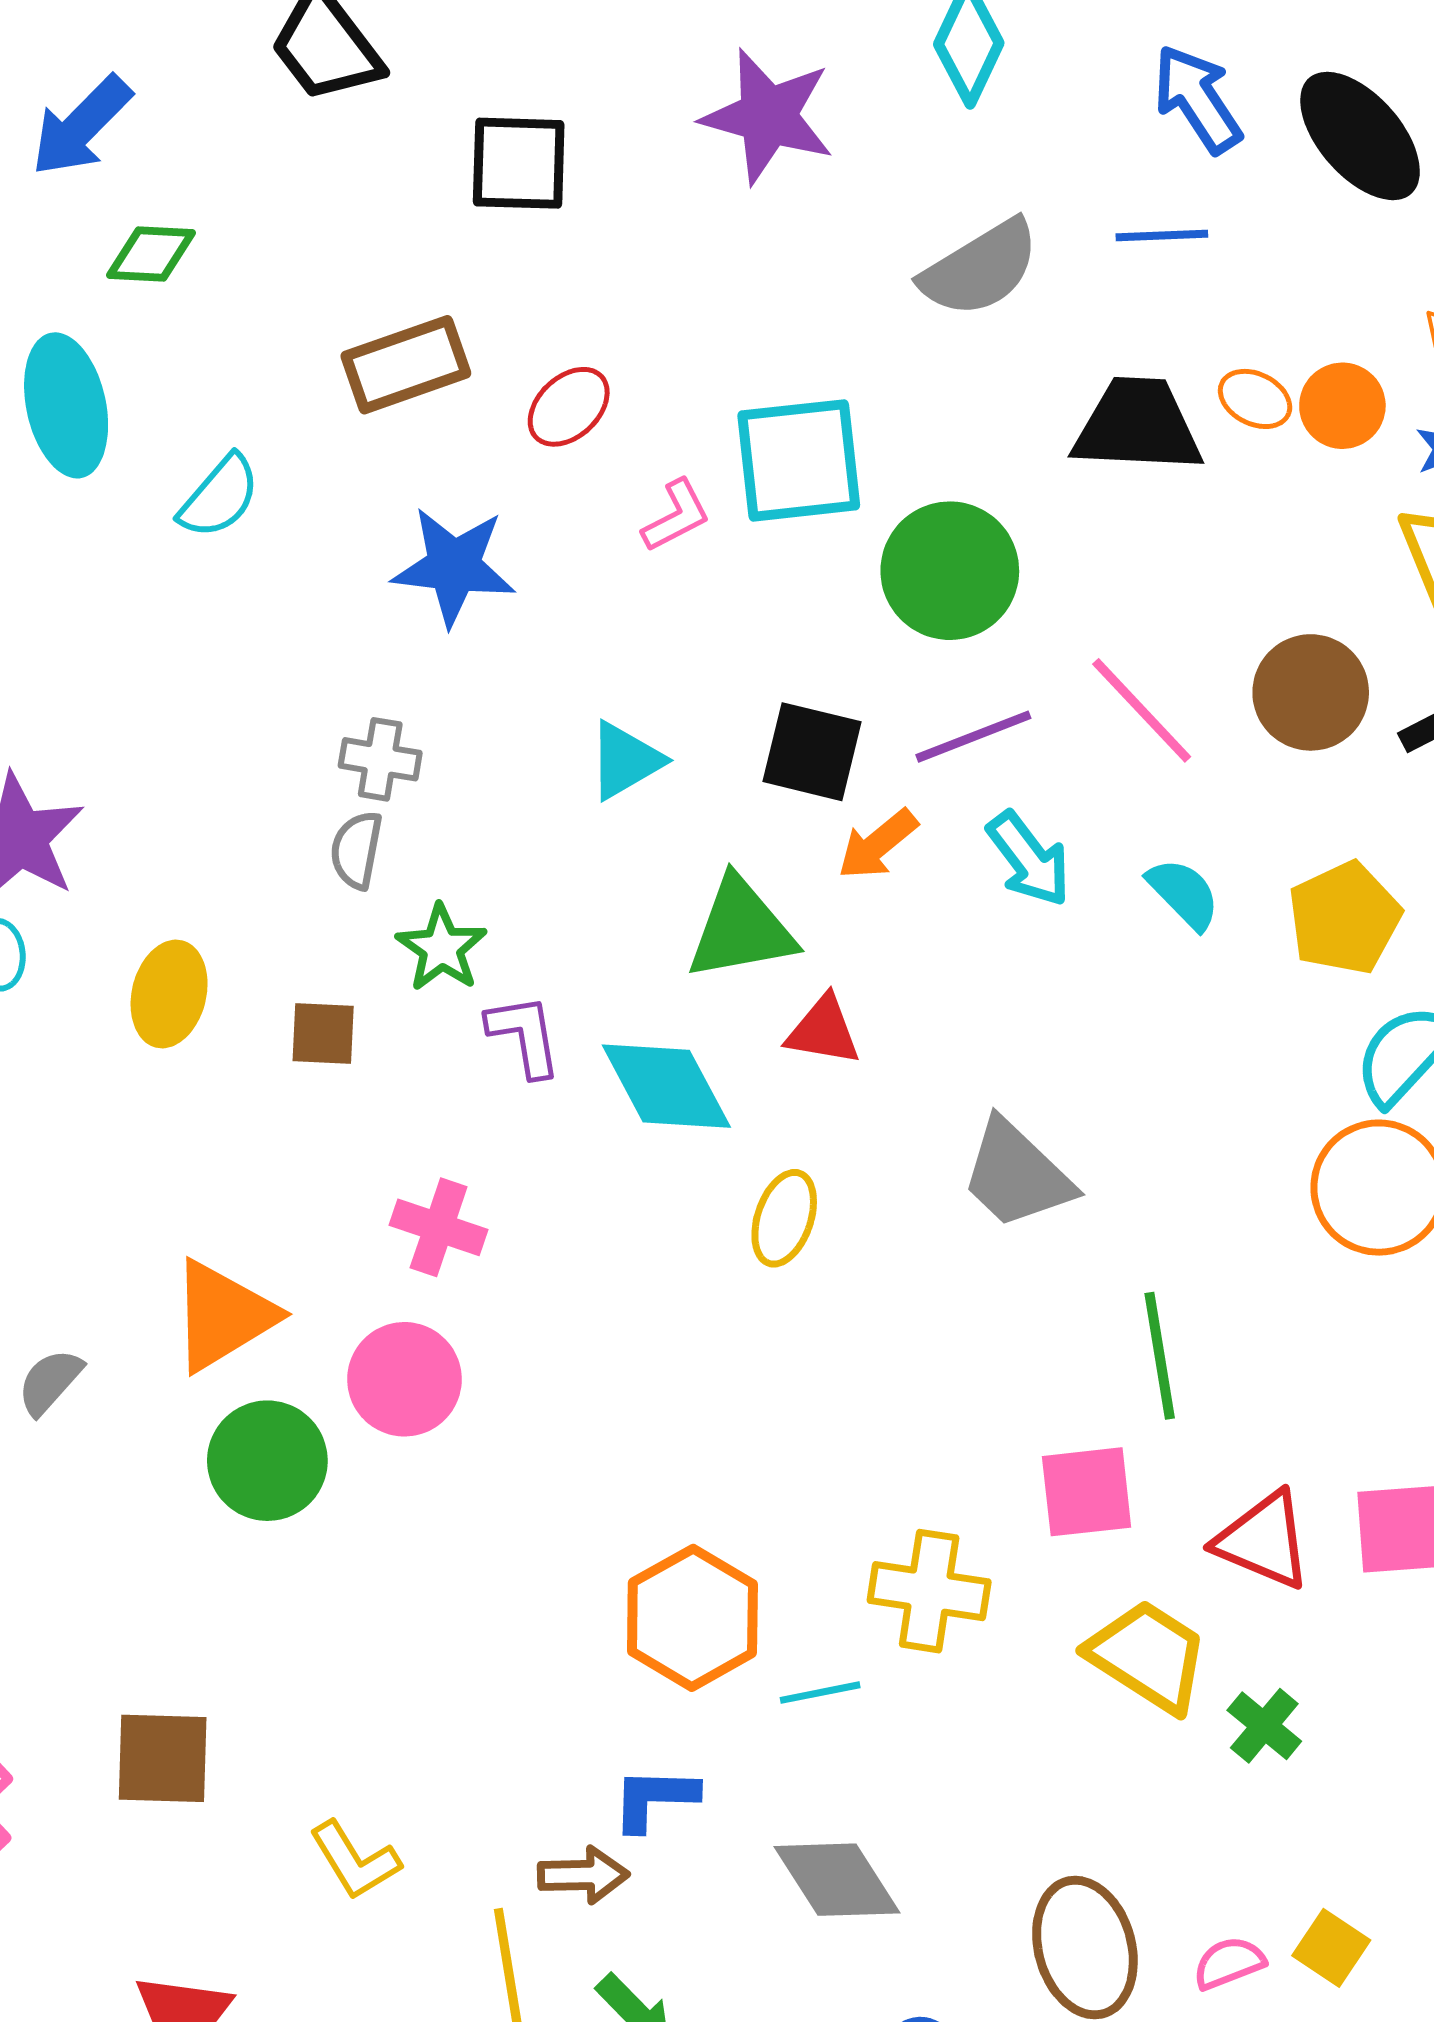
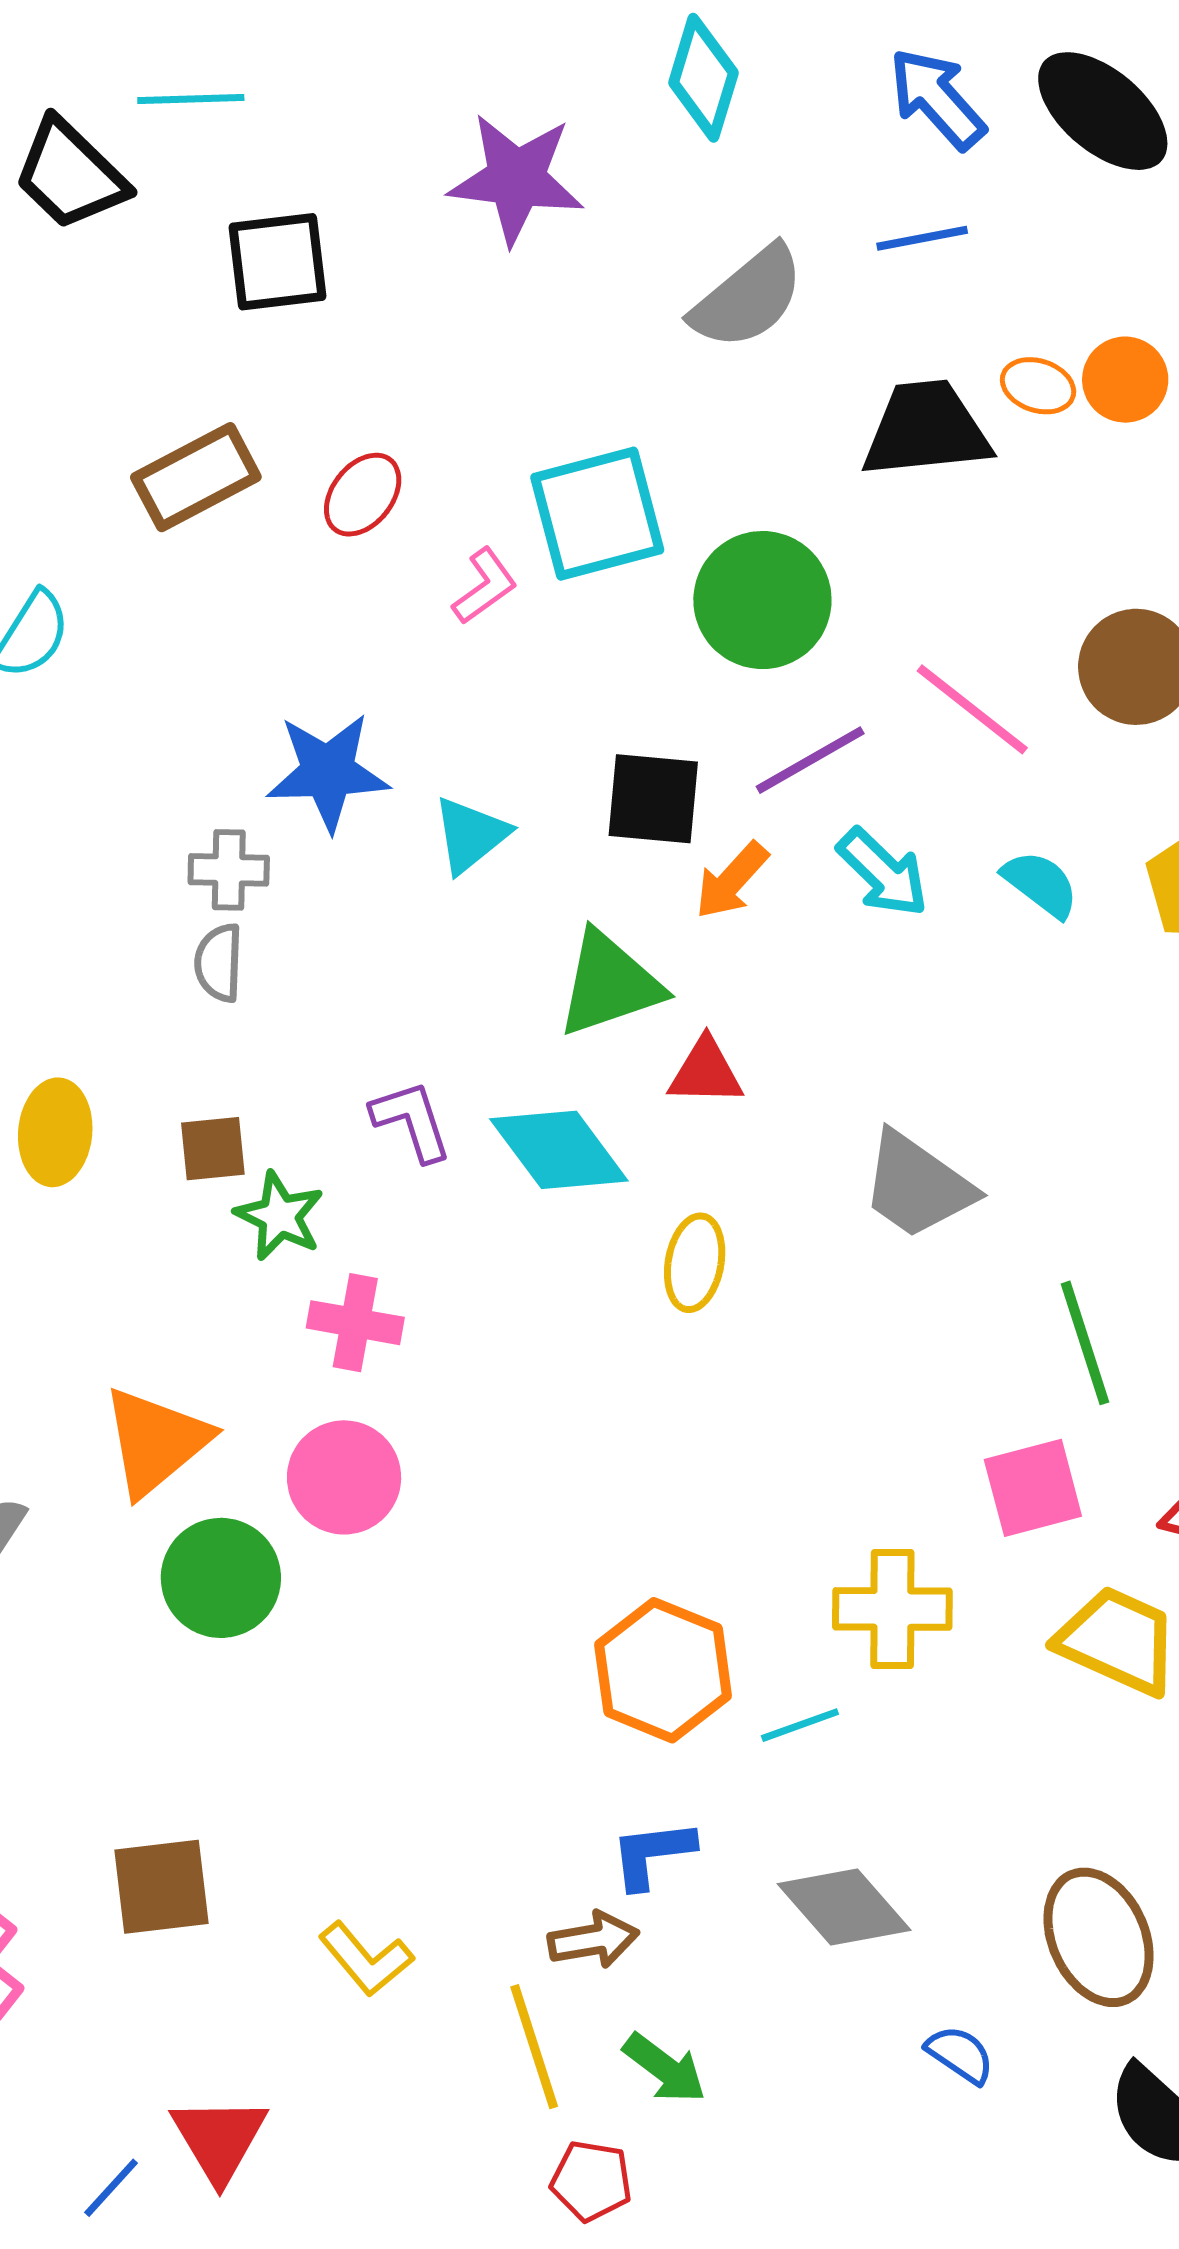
blue star: (454, 566) -> (328, 772), moved
green star: (442, 948) -> (279, 1216), moved

